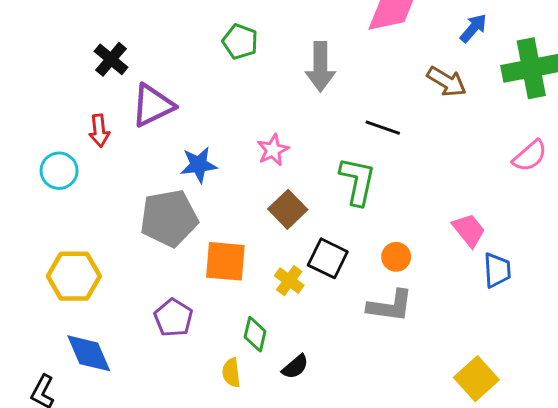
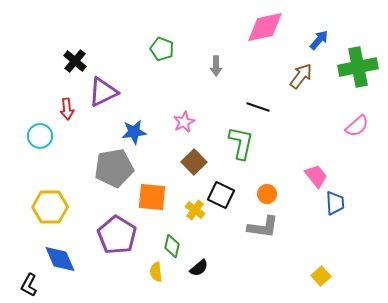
gray arrow: (320, 67) -> (216, 66), size x0.6
brown arrow: (447, 82) -> (301, 76), turned -84
purple pentagon: (173, 318) -> (117, 235), size x1.5
yellow square: (476, 379) -> (321, 276), size x0.7

